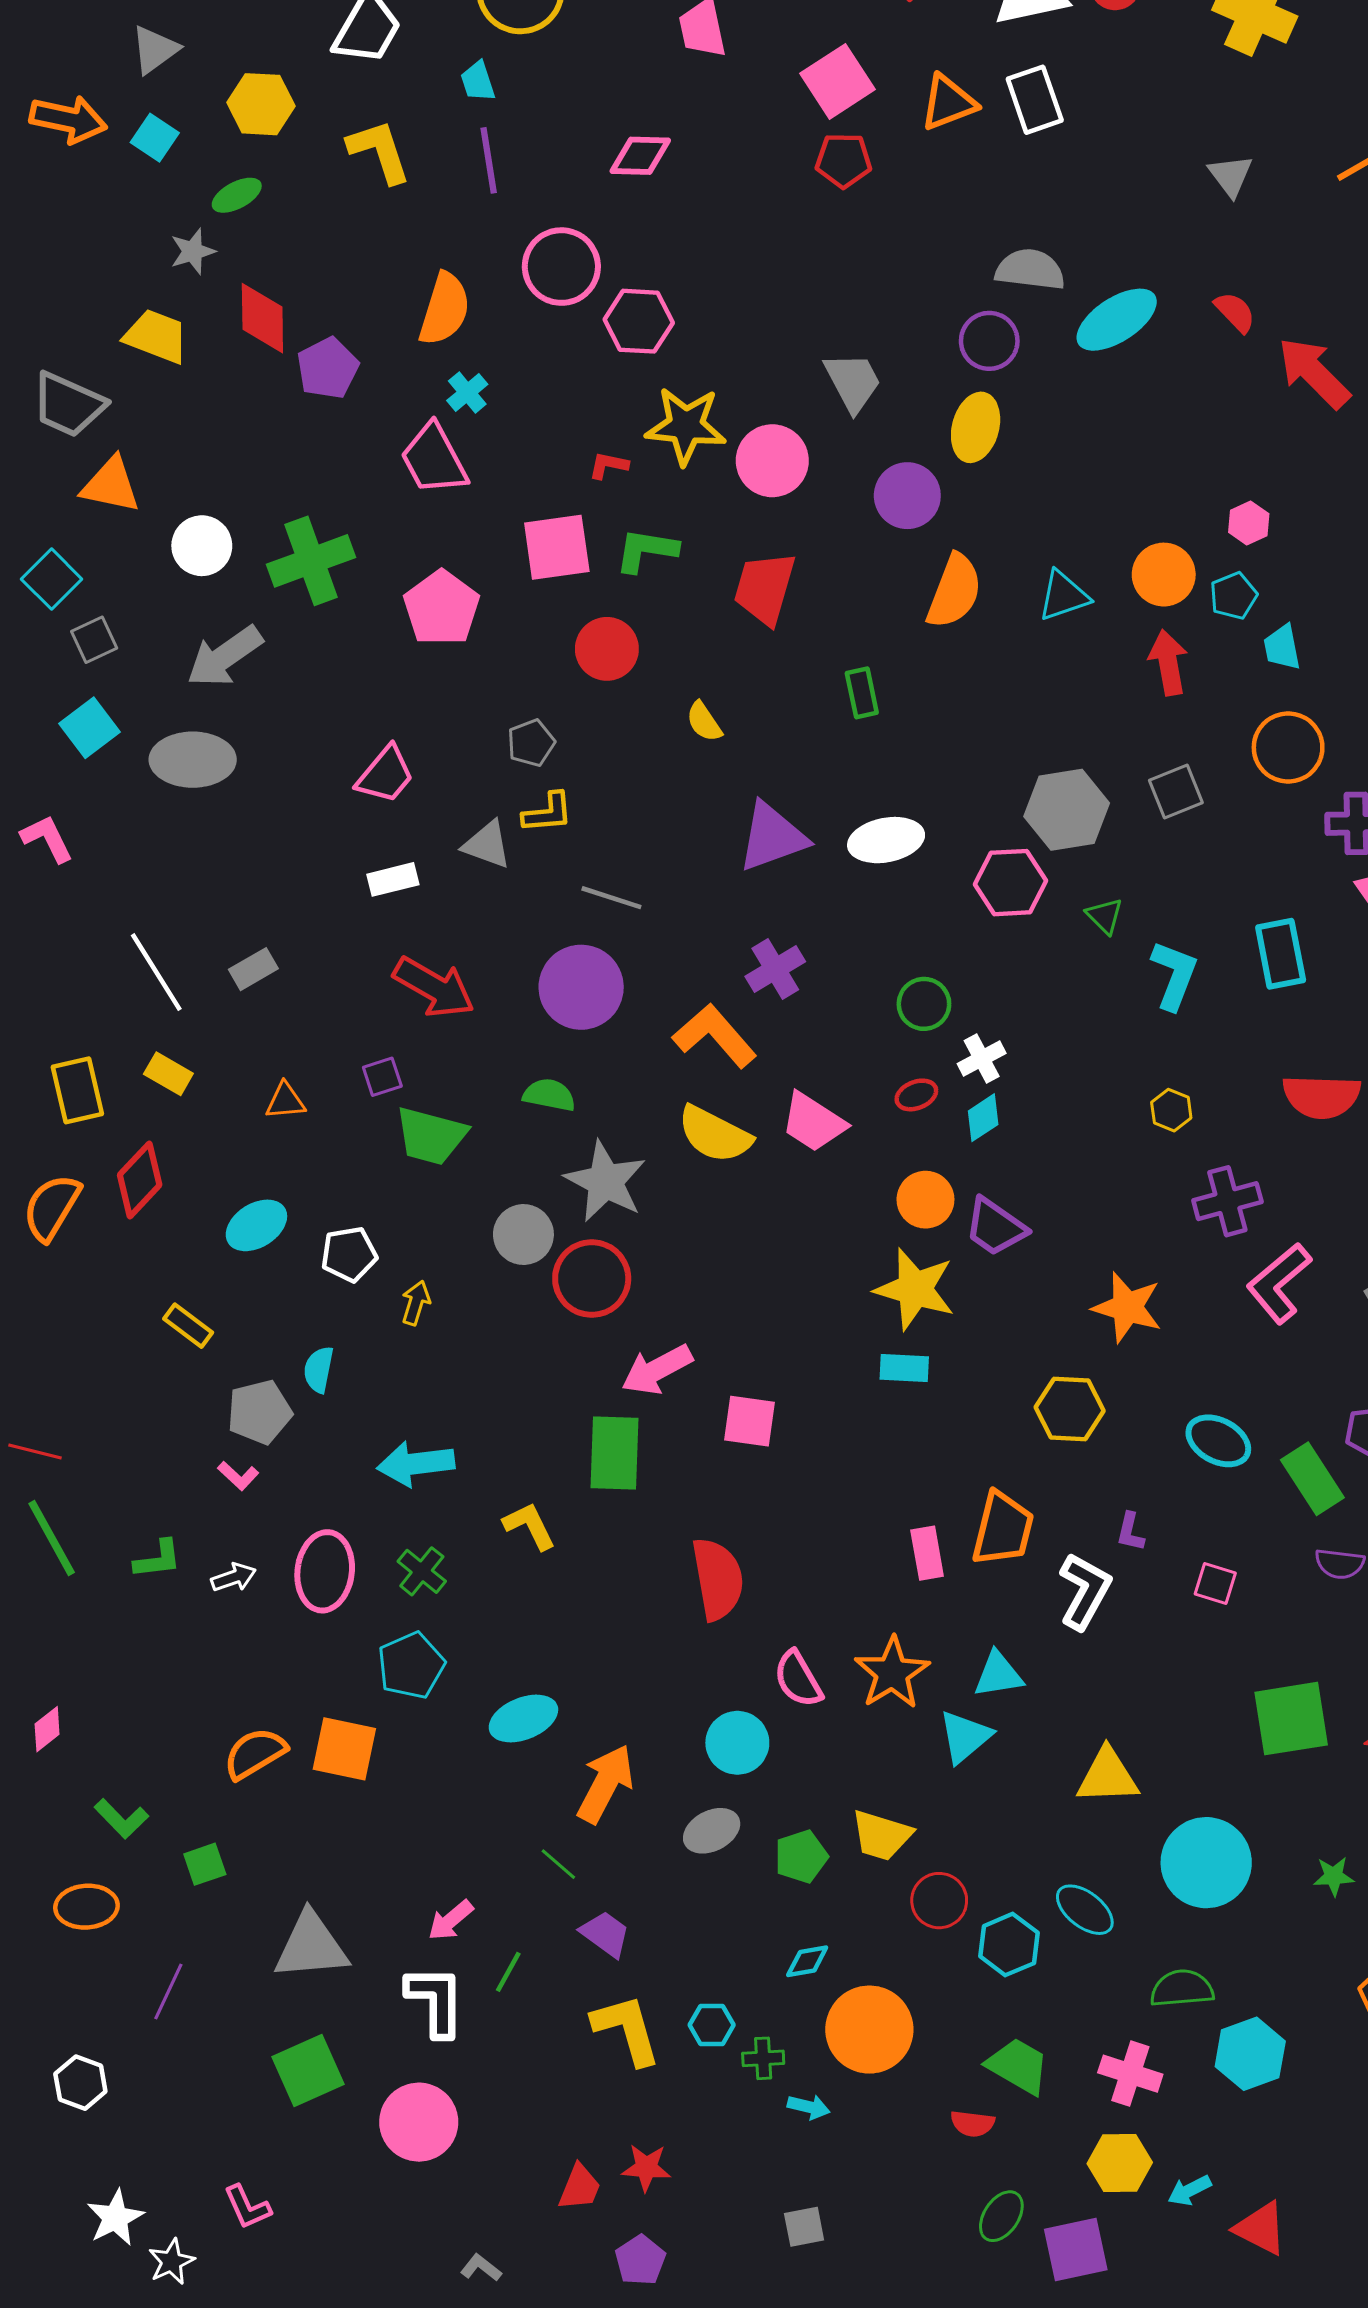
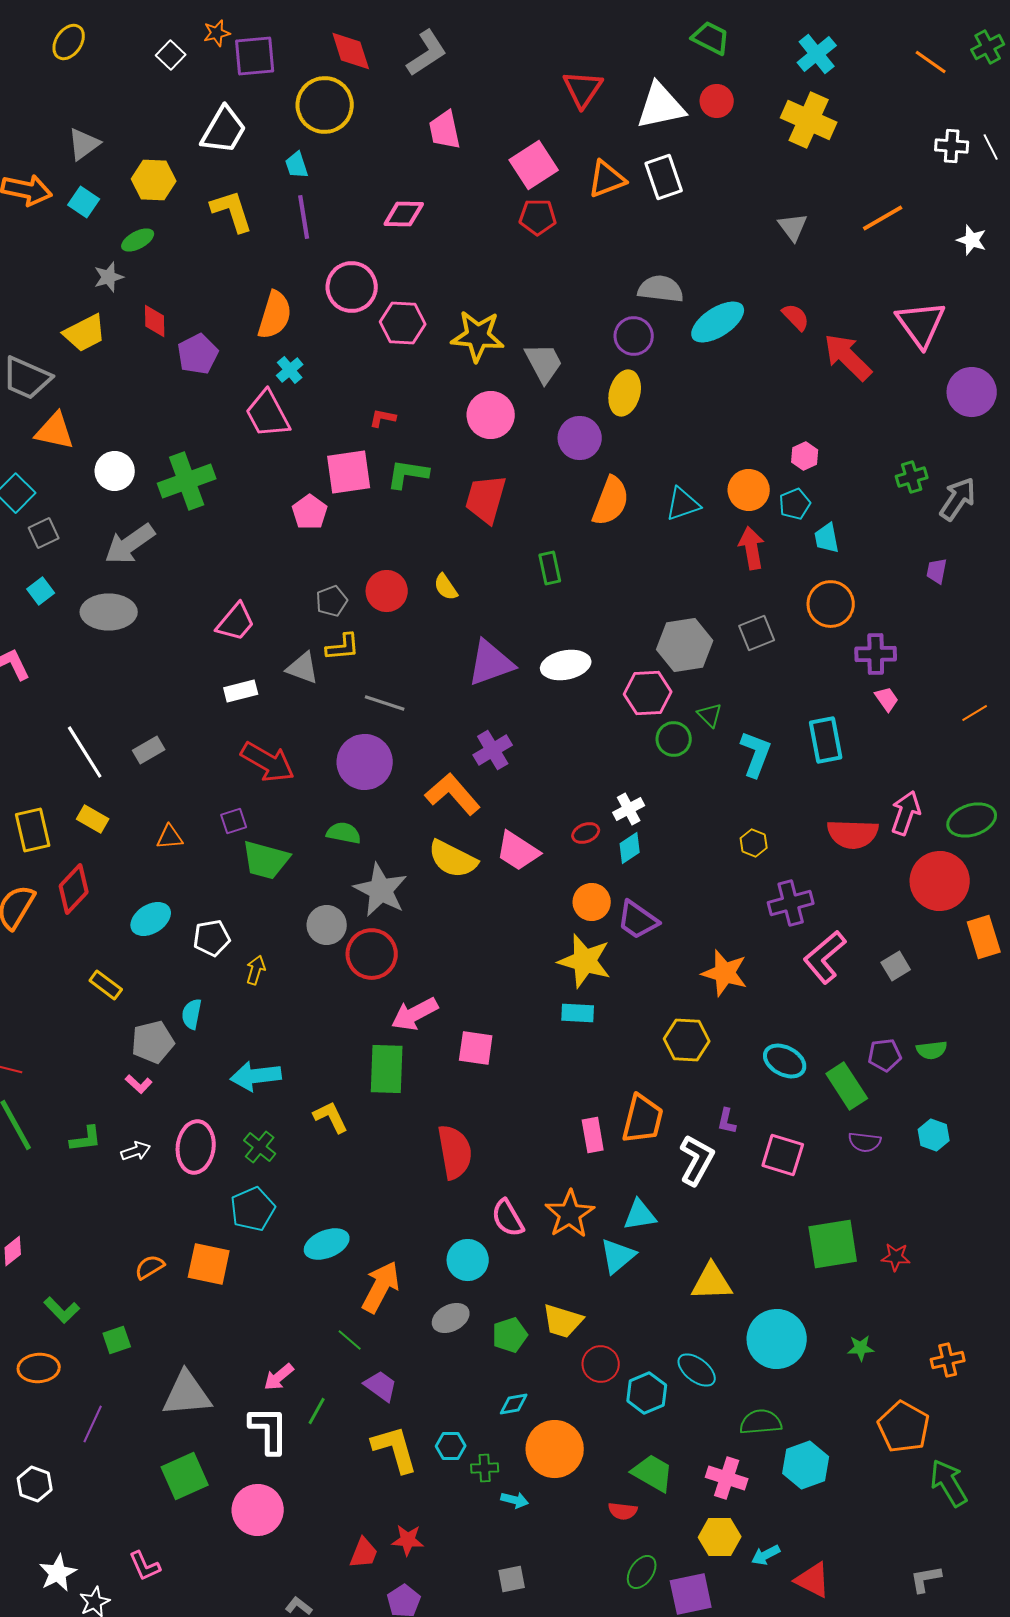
red diamond: (262, 318) -> (155, 321), size x0.7
yellow trapezoid: (156, 336) -> (85, 333), turned 132
yellow star: (686, 426) -> (478, 336), moved
pink pentagon: (442, 608) -> (310, 512), moved, size x0.7
red circle: (607, 649) -> (387, 591), moved
cyan square: (90, 728) -> (41, 591), size x0.7
green circle: (924, 1004) -> (674, 739), moved
pink square: (1215, 1583) -> (783, 1155), size x1.5
orange semicircle: (255, 1753) -> (150, 1267), size x0.7

